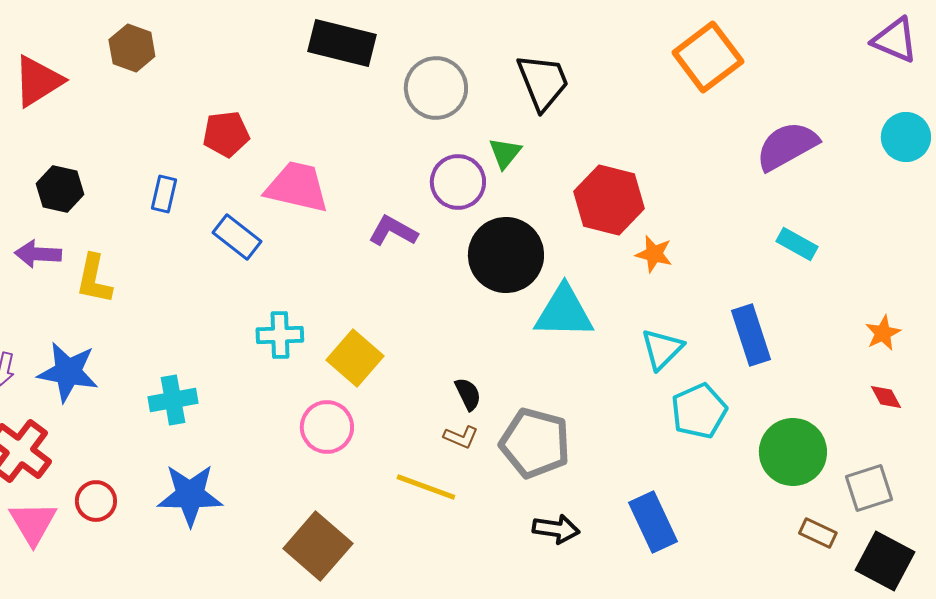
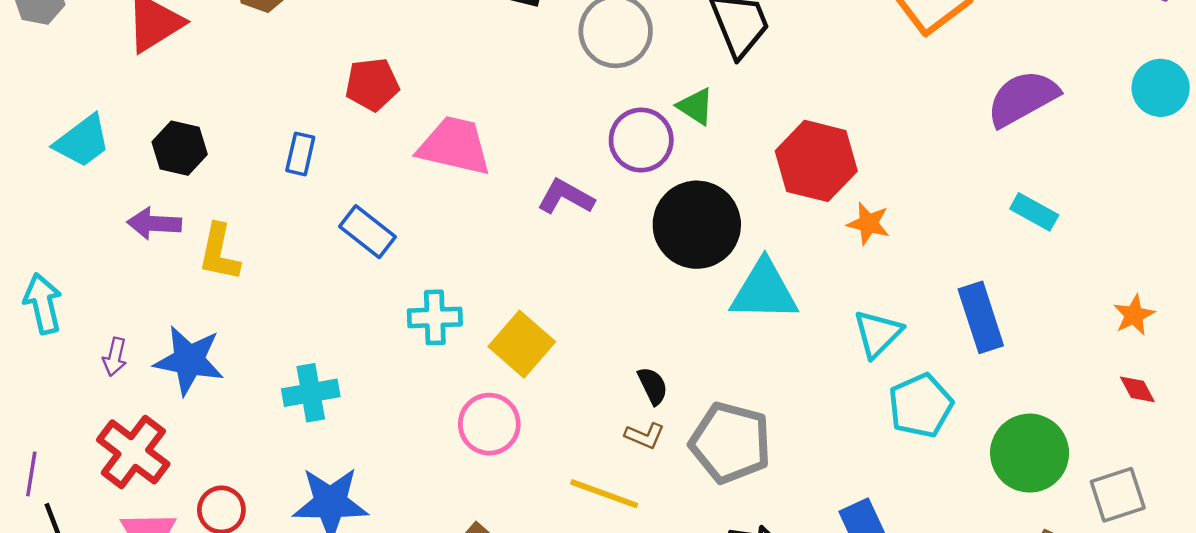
green triangle: (505, 153) -> (696, 106), turned -36
blue rectangle: (237, 237) -> (368, 232), moved

